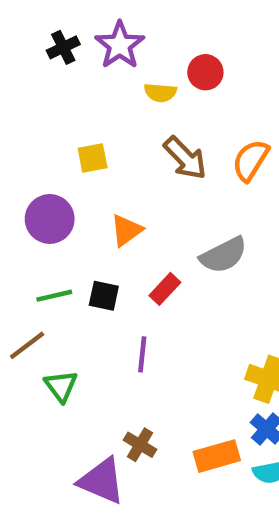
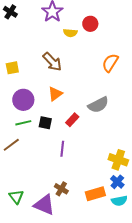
black cross: (63, 47) -> (10, 12), moved, turned -32
yellow square: (93, 158) -> (12, 68), moved
brown arrow: (185, 158) -> (52, 62), moved
purple circle: (50, 219) -> (23, 100), moved
green triangle: (61, 386) -> (16, 197), moved

